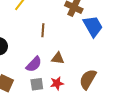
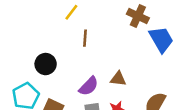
brown line: (43, 30) -> (85, 38), moved

